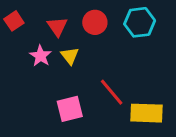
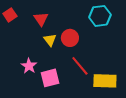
red circle: (95, 22) -> (70, 38), moved
pink star: (40, 56) -> (29, 66), moved

